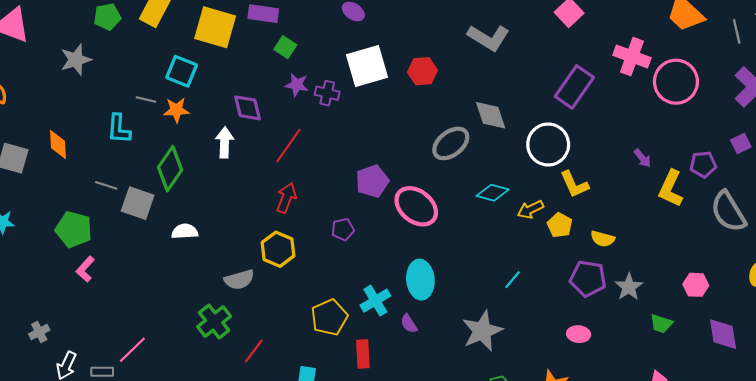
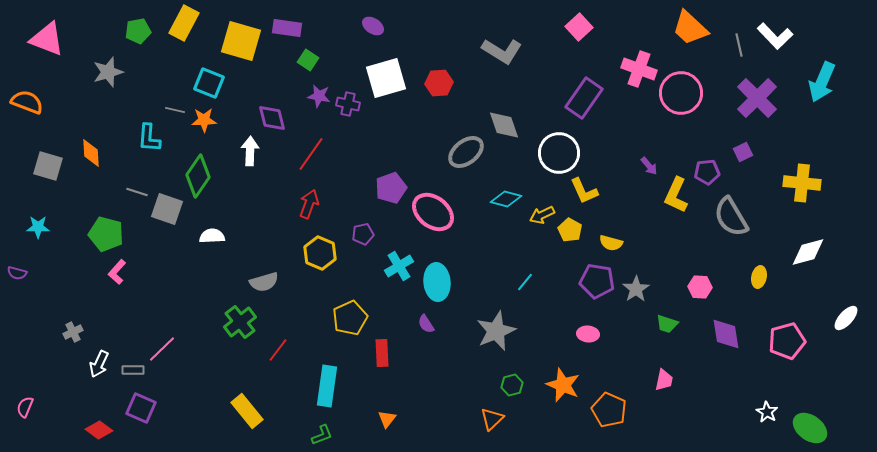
yellow hexagon: (278, 249) -> (320, 253), moved
cyan cross: (375, 301) -> (399, 266), moved

